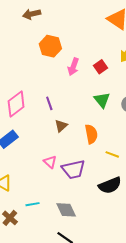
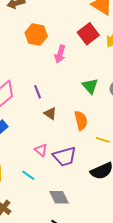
red square: (100, 67) -> (88, 34), moved, size x1.5
brown triangle: (61, 126) -> (50, 114), turned -40
cyan line: (32, 204) -> (28, 175), moved, turned 48

